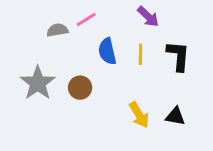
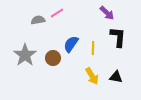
purple arrow: (148, 17) -> (107, 13), moved
blue semicircle: (107, 51) -> (71, 44), moved, turned 48
yellow line: (141, 54) -> (93, 48), moved

